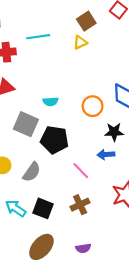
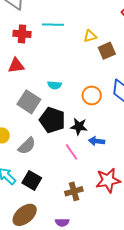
brown square: (86, 21) -> (107, 51), moved
black star: (114, 132) -> (79, 126), moved
brown cross: (80, 205) -> (74, 191), moved

